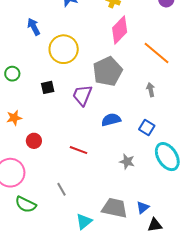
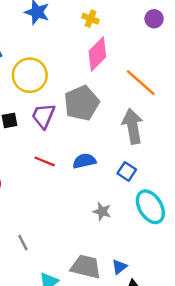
gray arrow: (151, 90) -> (133, 126), size x2.0
purple trapezoid: (82, 95) -> (43, 116), moved
red line: (79, 150) -> (45, 161), moved

